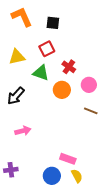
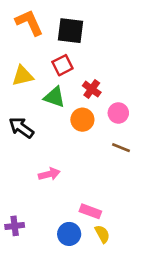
black square: (53, 23) -> (70, 31), size x1.5
black arrow: (16, 96) -> (21, 128), turned 84
pink arrow: (23, 131) -> (49, 174), moved

